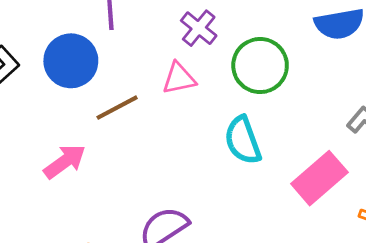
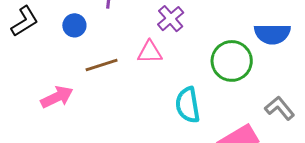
blue circle: (71, 61) -> (74, 25), size x0.6
green circle: (260, 66) -> (232, 61), moved

